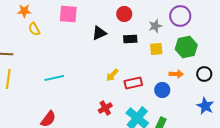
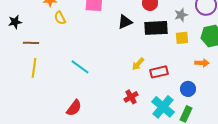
black rectangle: (130, 39) -> (156, 28), size x1.6
cyan line: (54, 78) -> (80, 67), turned 48
blue circle: (162, 90) -> (188, 89), moved

